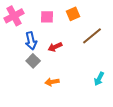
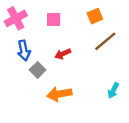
orange square: (73, 14) -> (95, 16), moved
blue arrow: (31, 41) -> (24, 50), moved
orange arrow: (52, 82) -> (59, 94), size x1.5

